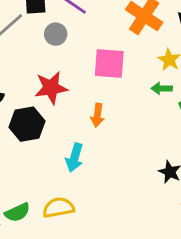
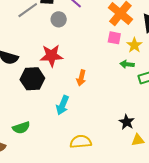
pink square: (109, 63) -> (114, 38), moved, size x0.6
yellow semicircle: (58, 208) -> (81, 142), moved
green semicircle: (17, 212) -> (21, 128), moved

